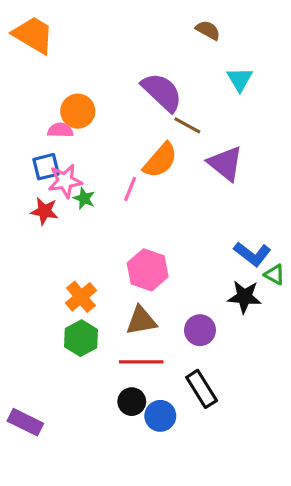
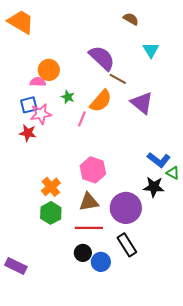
green star: (84, 198) -> (68, 97), moved
purple circle: (200, 330) -> (126, 208), size x1.6

